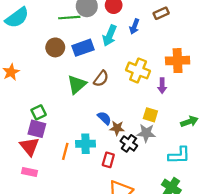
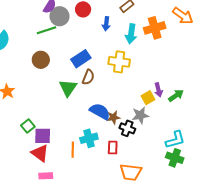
cyan arrow: (110, 36) -> (131, 34), moved
blue rectangle: (83, 48) -> (81, 59), moved
orange cross: (178, 61) -> (155, 28), moved
purple arrow: (162, 86) -> (158, 90), moved
green square: (39, 112) -> (28, 126), moved
yellow square: (150, 115) -> (148, 98), moved, turned -32
blue semicircle: (104, 118) -> (100, 111), size x1.5
cyan L-shape: (179, 155) -> (175, 140), moved

